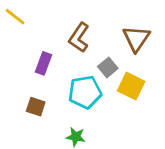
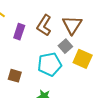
brown triangle: (136, 39) -> (72, 25), moved
purple rectangle: (44, 63) -> (19, 32), moved

